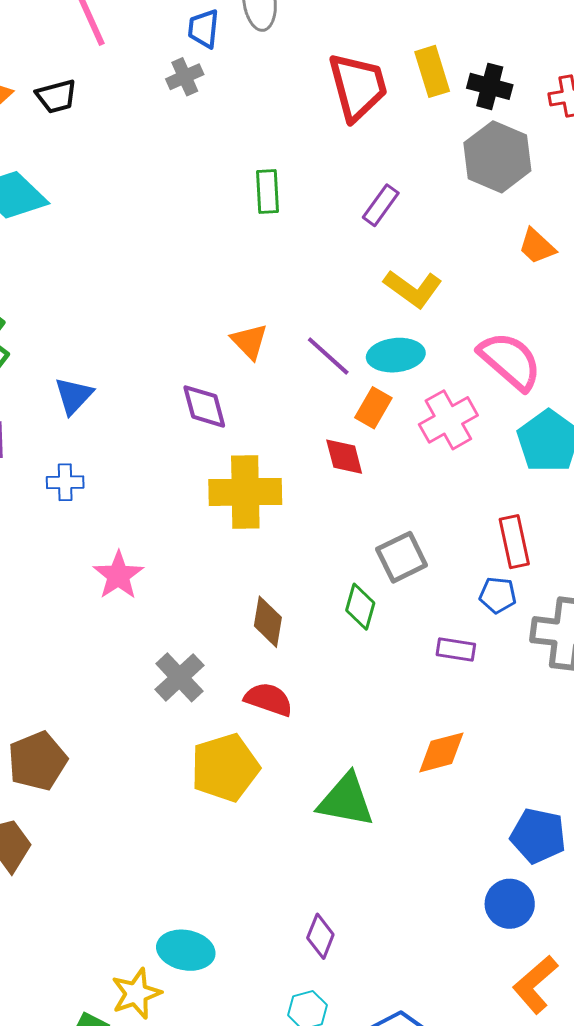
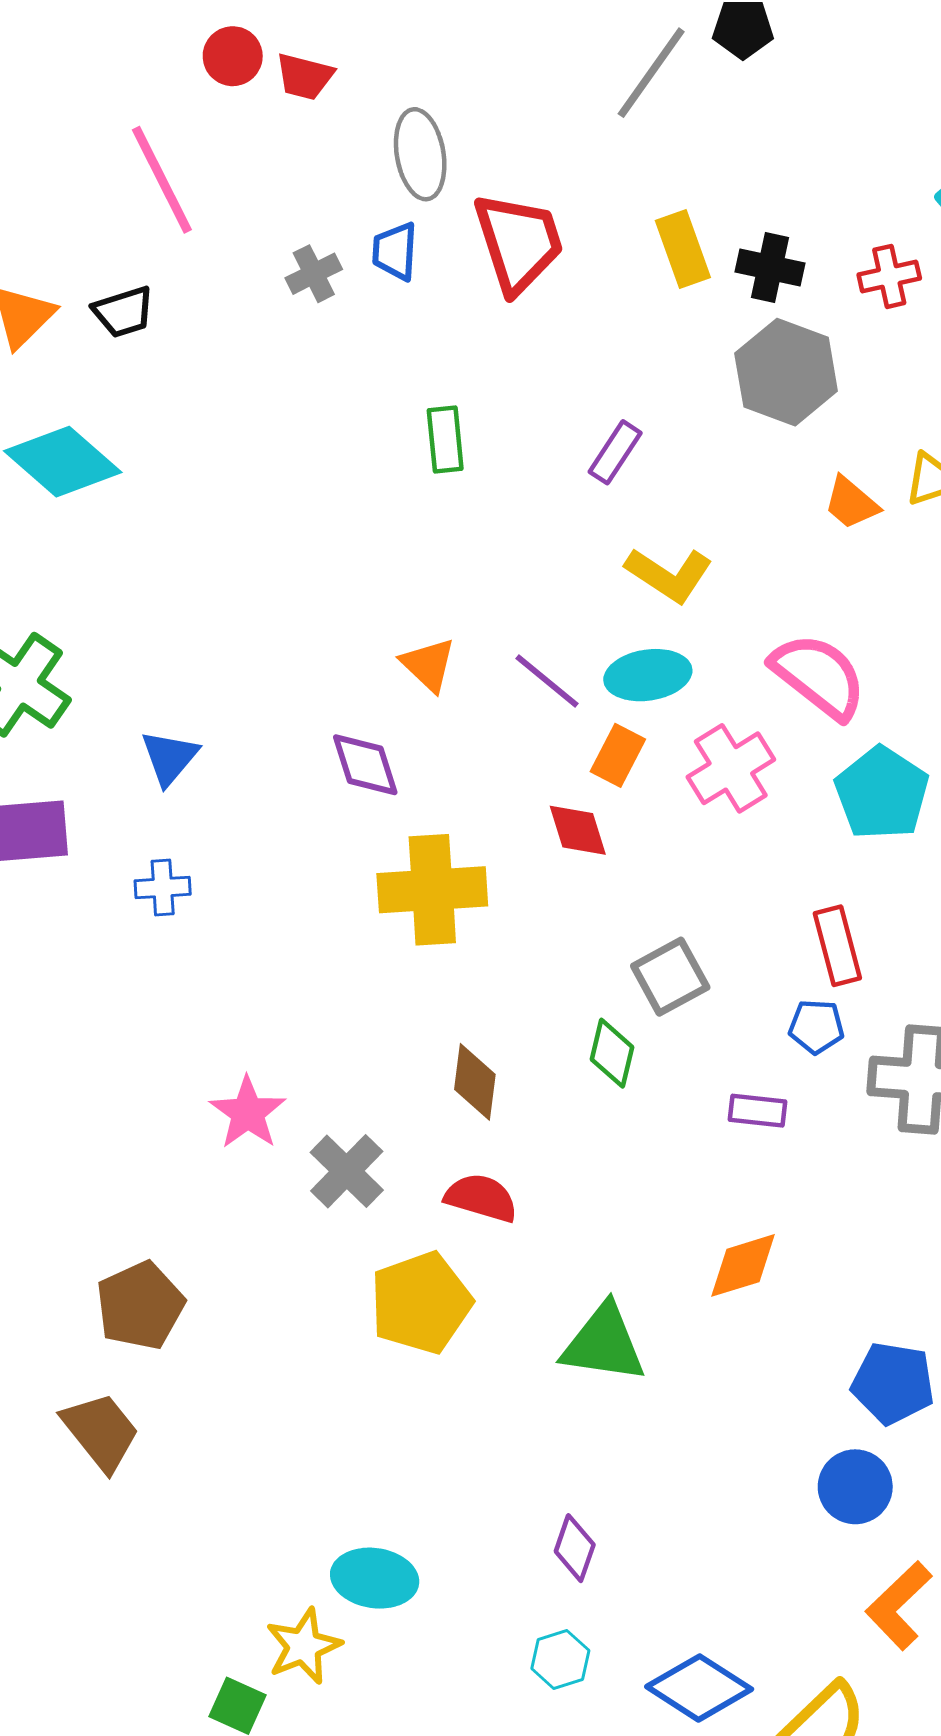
blue trapezoid: (204, 29) -> (395, 251), moved
red trapezoid: (358, 87) -> (518, 243), moved
pink star: (118, 575) -> (248, 1113), moved

